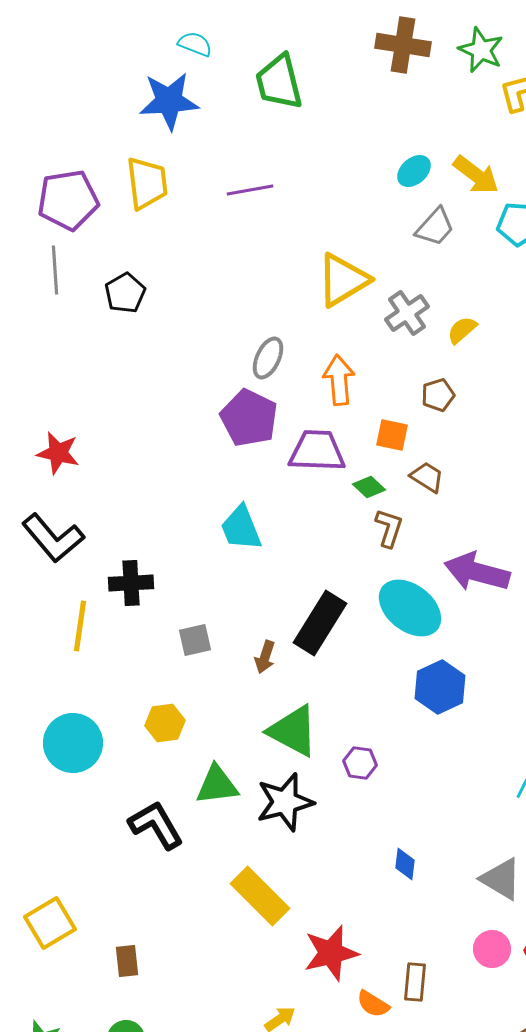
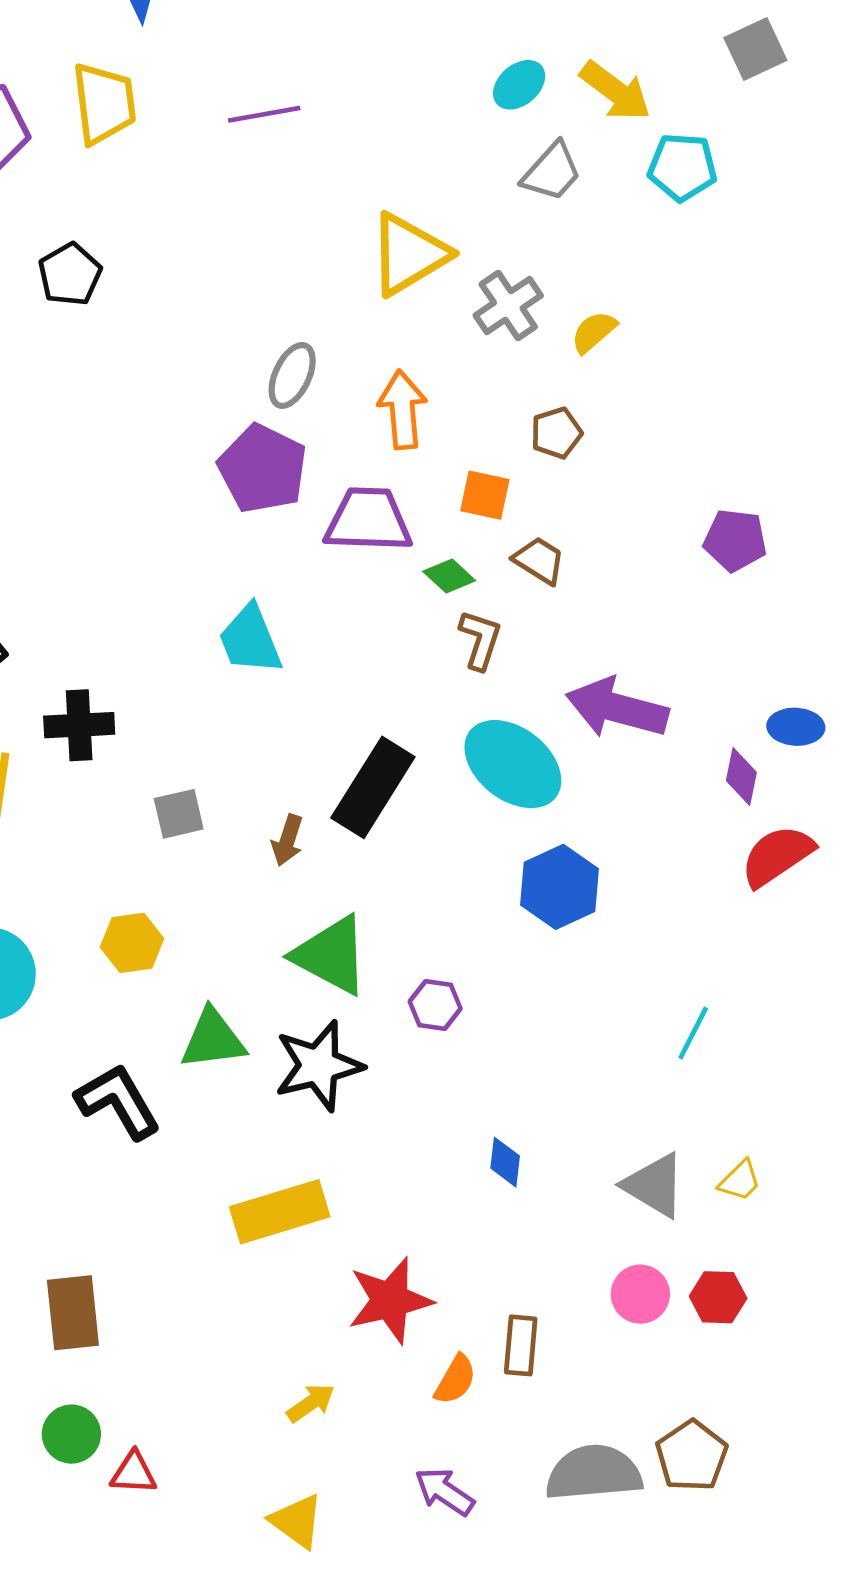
yellow rectangle: (260, 896) -> (280, 1212), turned -62
brown rectangle: (127, 961) -> (73, 1313), size x1.5
orange semicircle: (373, 1004) -> (455, 1380), turned -92

